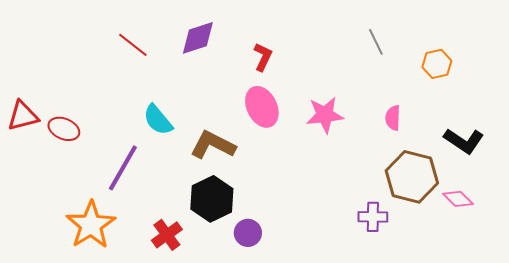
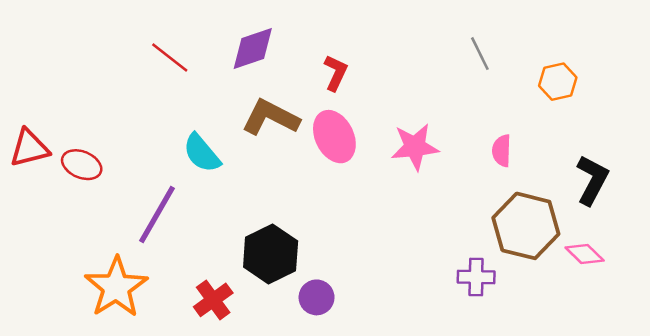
black L-shape: (464, 141) -> (592, 180), turned -96
brown L-shape: (213, 145) -> (271, 117), moved

